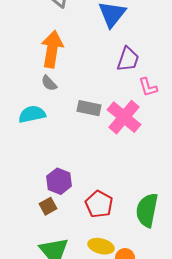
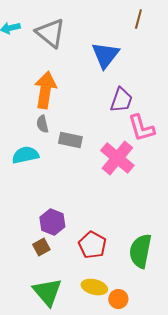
gray semicircle: (49, 83) -> (42, 124), turned 30
pink L-shape: (148, 87) -> (141, 128), size x1.4
gray rectangle: (89, 108) -> (70, 140), moved

